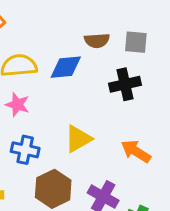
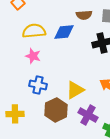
yellow triangle: (78, 139) -> (75, 90), moved

